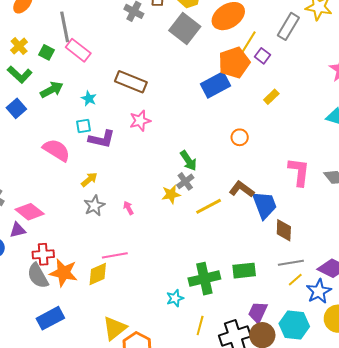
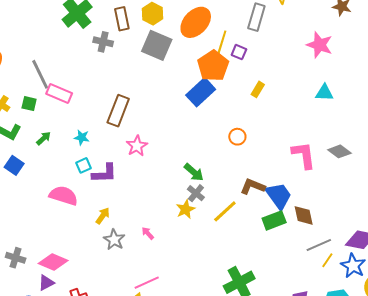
brown rectangle: (131, 82) -> (118, 111), turned -76
green arrow: (52, 90) -> (44, 138), size x0.7
green rectangle: (244, 271) -> (274, 220), moved

